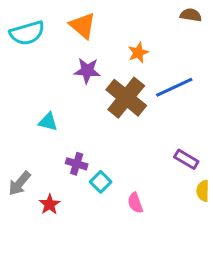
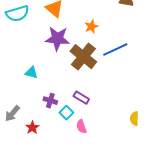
purple star: (87, 71) -> (57, 39), size x1.4
purple rectangle: (186, 159) -> (81, 98), moved
pink semicircle: (135, 203) -> (81, 127), moved

